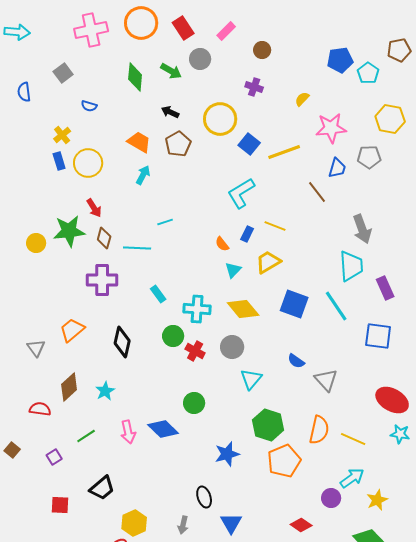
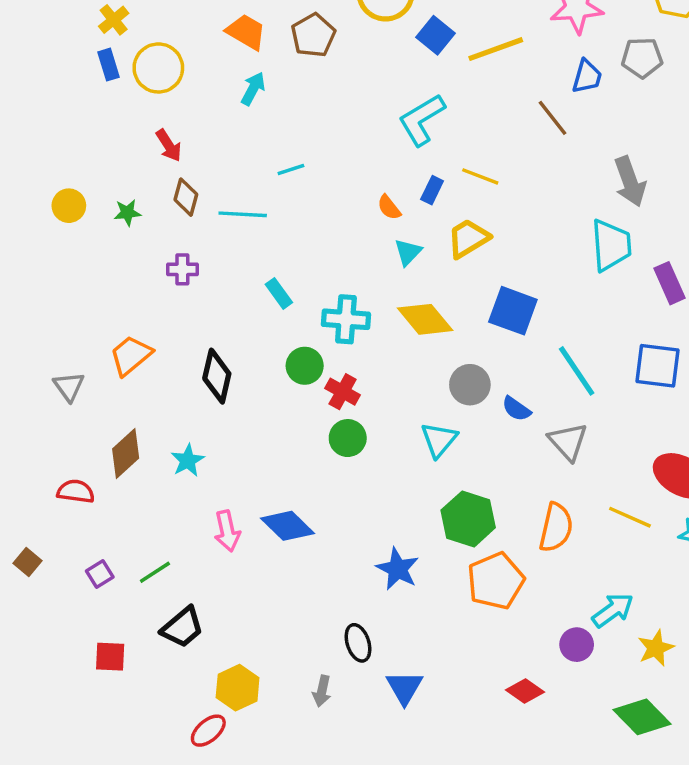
green star: (69, 231) -> (127, 213), moved, size x0.5
purple cross: (102, 280) -> (182, 269), size x0.6
cyan line: (336, 306) -> (577, 371), moved
gray circle: (232, 347) -> (470, 385), moved
green circle: (194, 403) -> (348, 438), moved
green line: (86, 436) -> (155, 572), moved
yellow line: (353, 439) -> (630, 517), moved
blue star: (227, 454) -> (398, 569), turned -30

